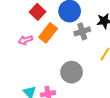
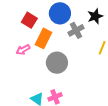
gray circle: (72, 72) -> (57, 63), moved

